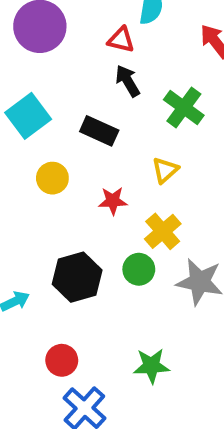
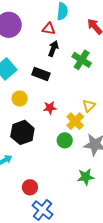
black arrow: (128, 81) -> (53, 49), turned 56
yellow triangle: (165, 170) -> (89, 106), moved
black hexagon: (77, 277) -> (22, 132), moved
green star: (151, 366) -> (86, 177), moved

